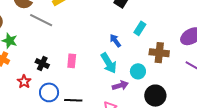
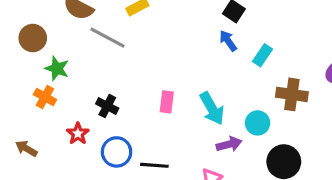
blue arrow: (115, 41) -> (228, 41), moved
pink rectangle: (72, 61) -> (167, 102), moved

